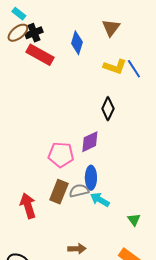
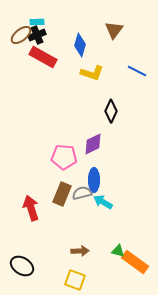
cyan rectangle: (19, 14) -> (37, 22), moved, turned -40
yellow L-shape: (115, 67) -> (92, 73), moved
blue line: (134, 69) -> (137, 71), turned -30
green triangle: (134, 220) -> (118, 251), moved, turned -40

